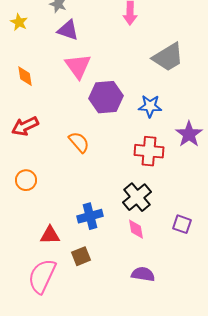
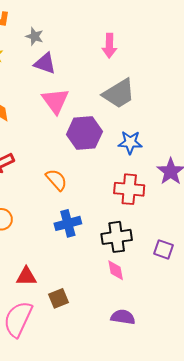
gray trapezoid: (168, 57) -> (119, 94), moved
black cross: (137, 197) -> (117, 237), turned 32
blue cross: (90, 216) -> (68, 223), moved
purple square: (182, 224) -> (163, 249), moved

